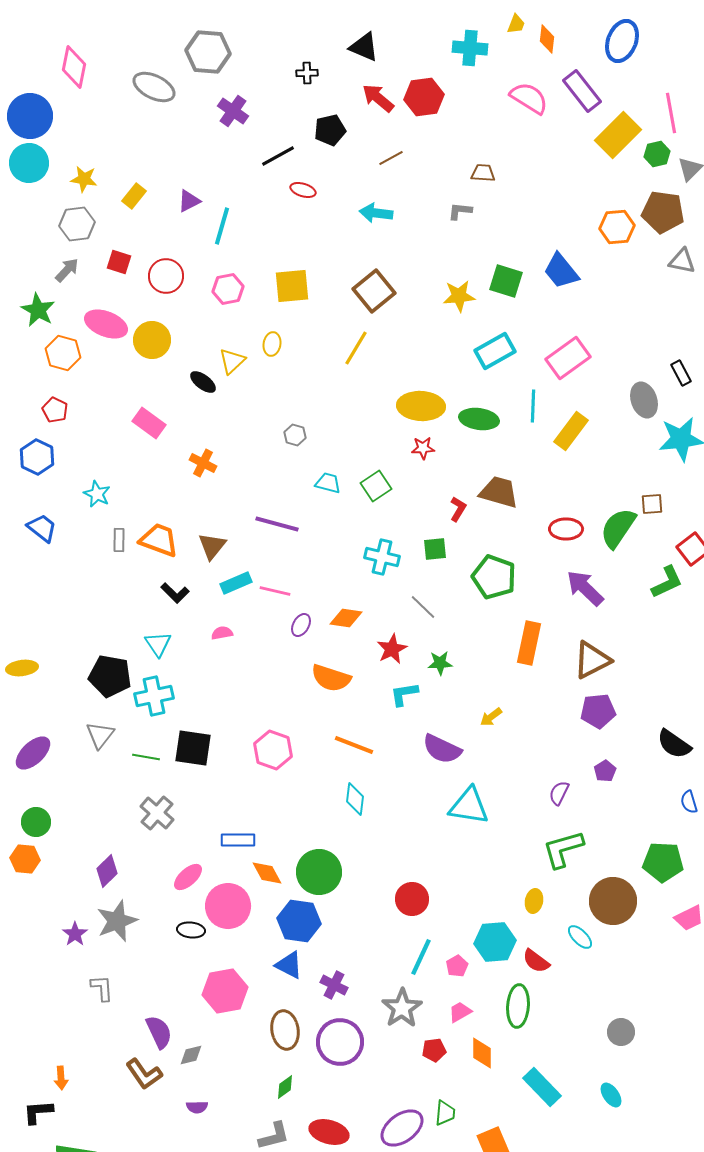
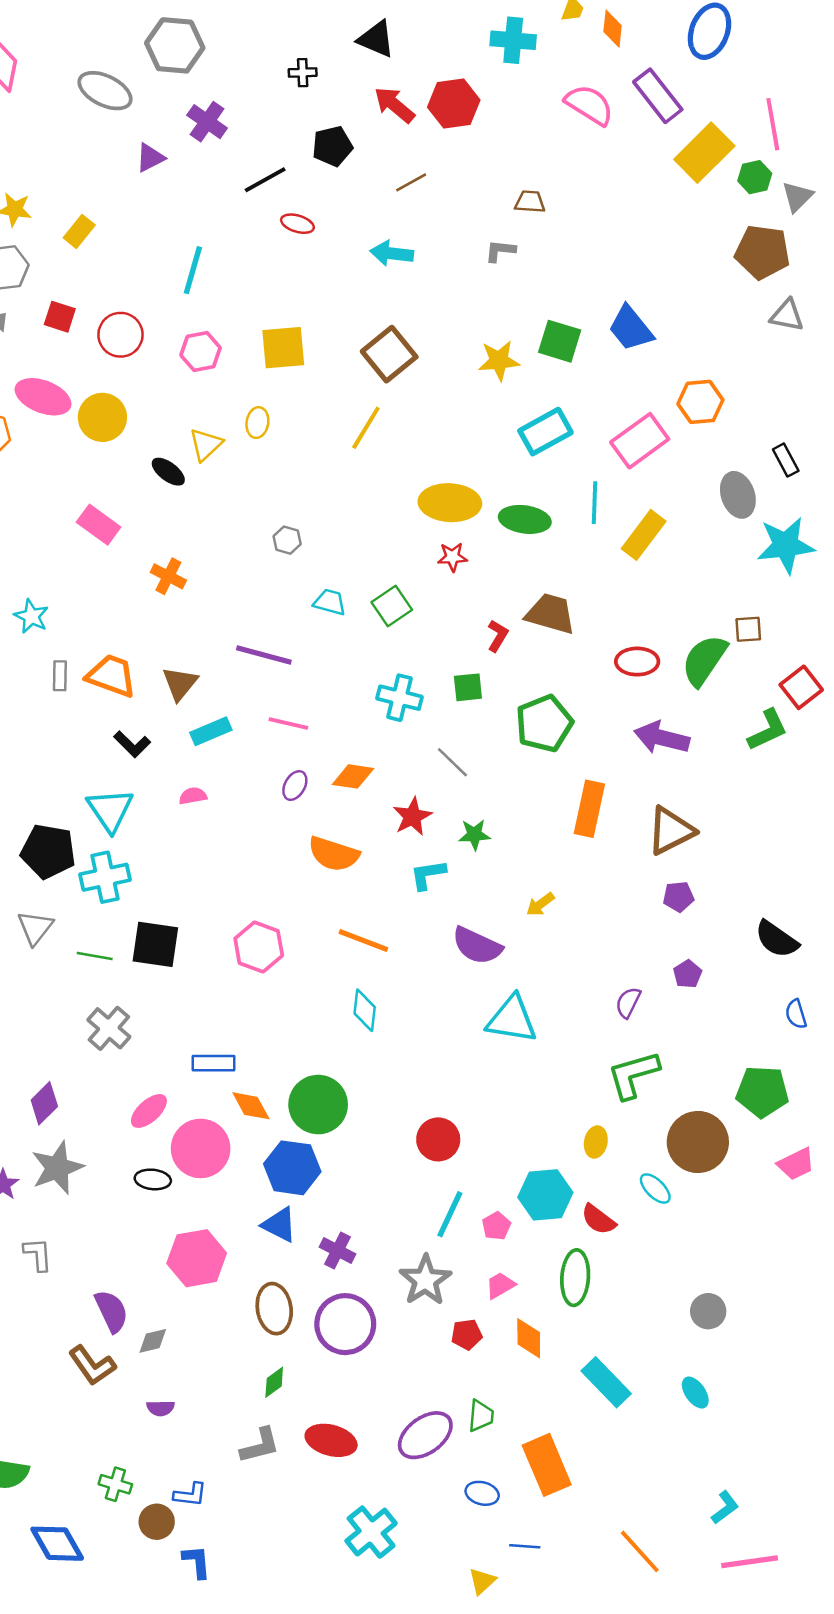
purple triangle: (189, 201) -> (150, 158), moved
orange hexagon: (617, 227) -> (700, 402), moved
green pentagon: (494, 577) -> (544, 724), turned 30
purple arrow: (585, 588) -> (662, 738), turned -30
pink line: (275, 591) -> (288, 724), moved
cyan triangle: (158, 644) -> (110, 810), size x1.4
purple pentagon: (598, 711) -> (678, 897), size x0.7

